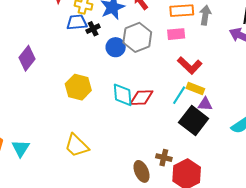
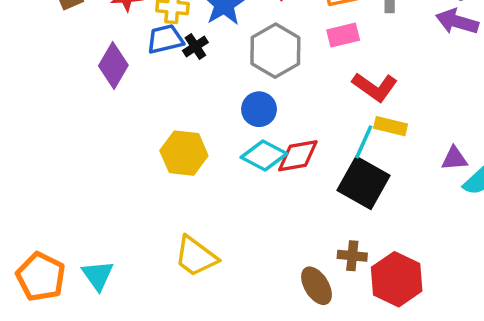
blue circle: (116, 47) -> (259, 109), moved
purple diamond: (27, 58) -> (113, 65), moved
cyan diamond: (123, 95) -> (264, 155), turned -50
purple triangle: (205, 104) -> (454, 159), moved
black square: (194, 121) -> (363, 183), moved

